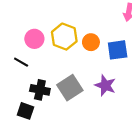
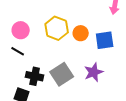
pink circle: (34, 39) -> (21, 30), moved
purple star: (105, 85) -> (94, 72), turned 30

